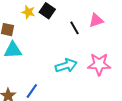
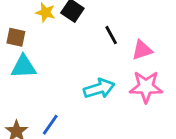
pink triangle: (96, 20) -> (142, 50), moved

